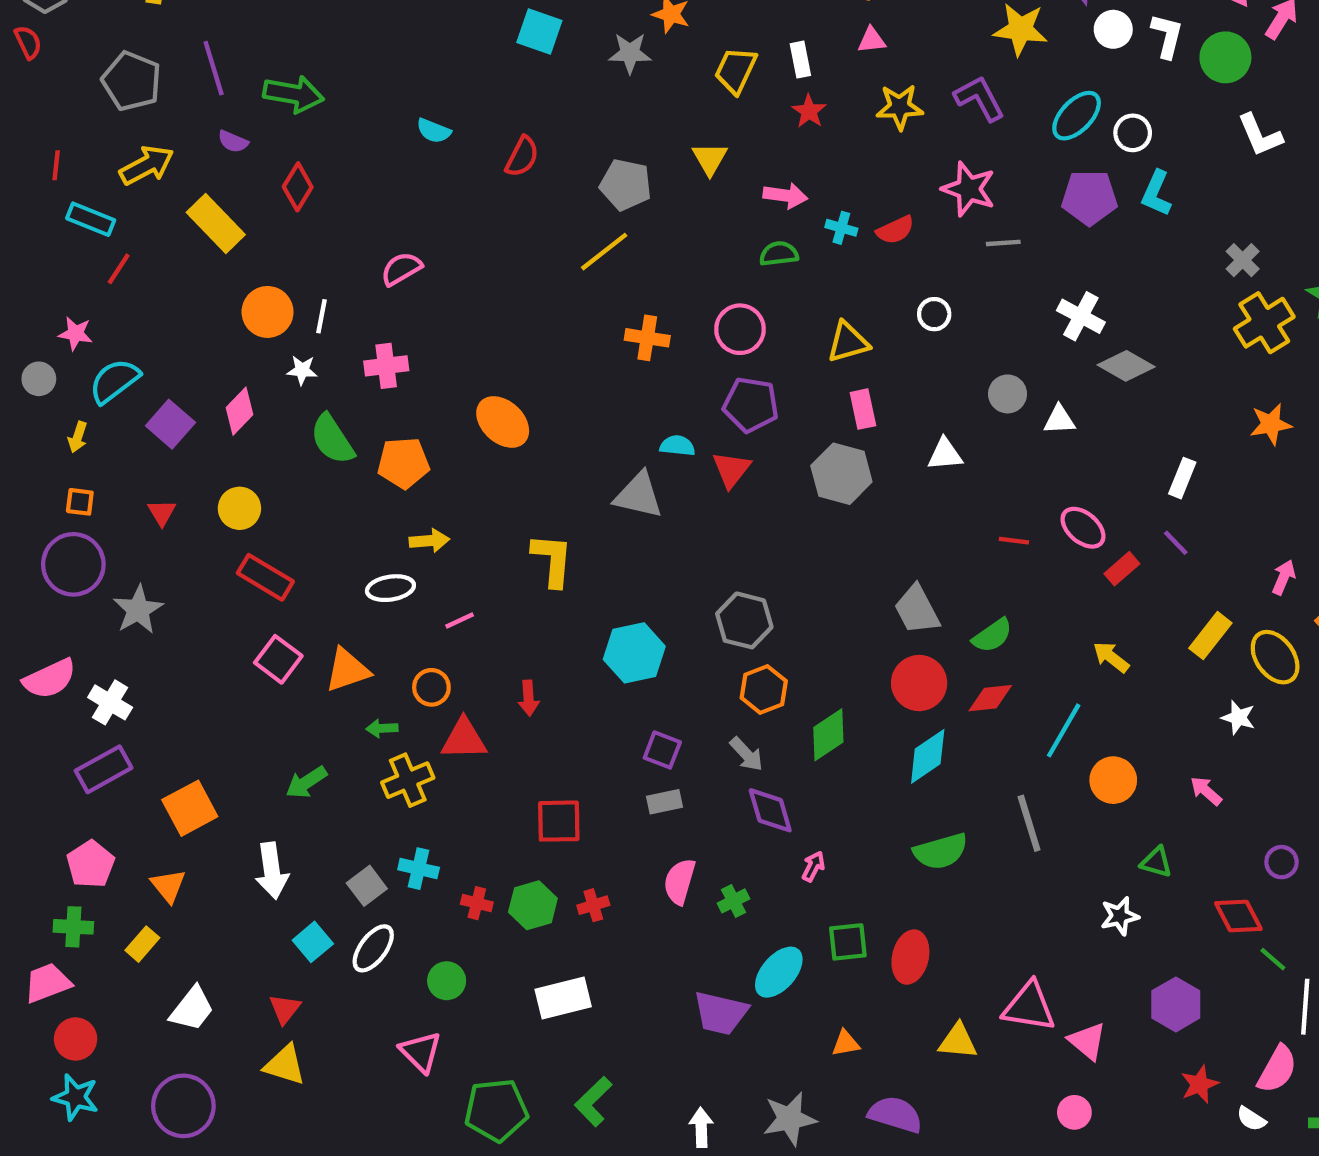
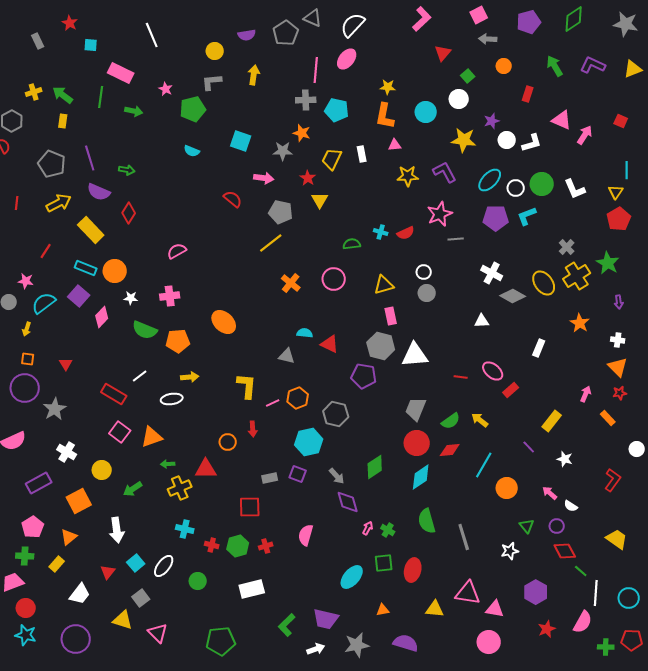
white L-shape: (1167, 36) -> (532, 143), turned 60
green circle: (1225, 57) -> (542, 184), moved
green arrow: (293, 94) -> (127, 170), size x0.6
red star: (809, 111) -> (308, 178), moved
cyan semicircle: (434, 131) -> (192, 151), moved
purple semicircle: (233, 142) -> (99, 192), size x1.6
red semicircle: (522, 157) -> (233, 199), turned -78
pink star: (969, 189) -> (440, 214), turned 30
cyan L-shape: (1156, 193) -> (527, 216), turned 45
pink arrow: (785, 195) -> (264, 178), moved
cyan rectangle: (91, 219) -> (86, 268), moved
white line: (321, 316) -> (140, 376), moved, turned 42
orange cross: (647, 338) -> (291, 283), turned 30
gray circle: (1008, 394) -> (427, 293), moved
purple pentagon: (751, 405) -> (364, 376), moved
purple square: (170, 424) -> (79, 296), moved
orange star: (1271, 424) -> (580, 323), turned -30
green semicircle: (332, 439) -> (145, 330), turned -35
white triangle: (945, 454) -> (415, 355), moved, size x1.6
red triangle: (731, 469) -> (330, 344), turned -42
gray triangle: (639, 495) -> (287, 356), size x0.7
yellow circle: (239, 508) -> (102, 470), moved
purple line: (1176, 543) -> (529, 447), moved
gray trapezoid: (917, 610) -> (416, 409), turned 50
pink line: (460, 620) -> (273, 403), moved
cyan hexagon: (634, 653) -> (309, 442), moved
yellow arrow: (1111, 657) -> (480, 420), moved
yellow ellipse: (1275, 657) -> (544, 283), moved
orange circle: (431, 687) -> (228, 442), moved
orange hexagon: (764, 689) -> (298, 398), moved
red arrow: (529, 698) -> (253, 429), moved
white cross: (110, 702) -> (67, 452), moved
gray rectangle: (664, 802) -> (270, 478), moved
gray line: (1029, 823) -> (464, 537), moved
green semicircle: (941, 851) -> (427, 521), turned 90
green triangle: (1156, 862) -> (527, 526), turned 35
purple circle: (1281, 862) -> (557, 526), moved
orange triangle: (168, 886) -> (69, 537), turned 30
gray square: (367, 886) -> (141, 598), moved
green cross: (734, 901) -> (388, 530), moved, turned -32
red triangle: (285, 1009) -> (108, 572), moved
purple trapezoid: (721, 1013) -> (326, 619), moved
pink triangle: (1087, 1041) -> (495, 609), turned -30
pink triangle: (421, 1052) -> (158, 633), moved
green L-shape: (593, 1102) -> (287, 625), moved
pink circle: (1074, 1112) -> (489, 642), size x1.5
white semicircle: (1251, 1119) -> (571, 506), moved
white arrow: (701, 1127) -> (316, 649), turned 72

